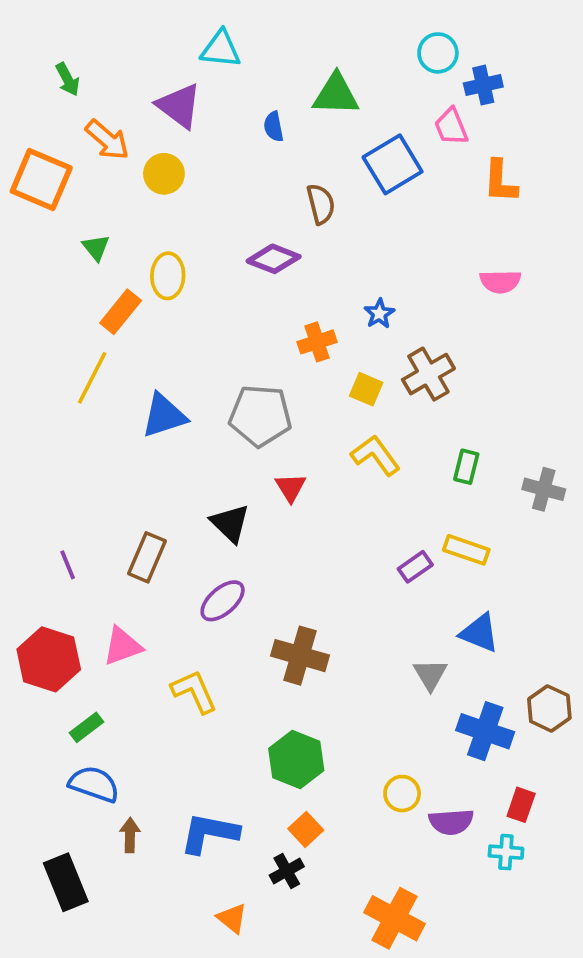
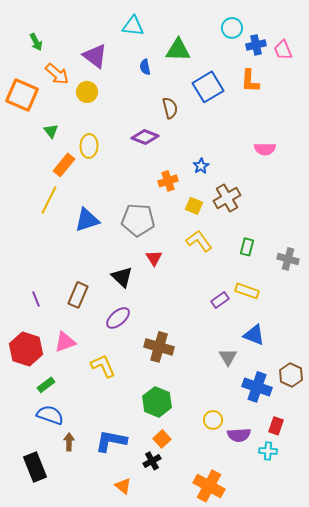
cyan triangle: (221, 49) -> (133, 26), moved
pink trapezoid: (451, 127) -> (283, 50), moved
orange L-shape: (500, 181) -> (250, 81), moved

